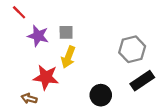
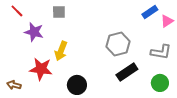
gray square: (66, 32) -> (59, 12), moved
black circle: (101, 95) -> (77, 85), moved
brown arrow: (29, 99) -> (14, 85), moved

